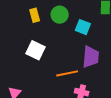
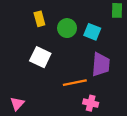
green circle: (60, 15) -> (67, 28), moved

